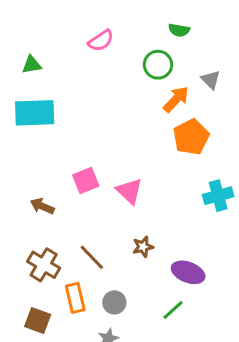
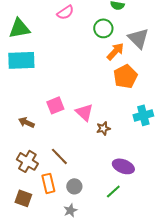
green triangle: (32, 65) -> (19, 28), size x1.6
gray triangle: (211, 80) -> (138, 38), size x1.6
brown star: (143, 247) -> (103, 128), moved

